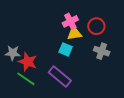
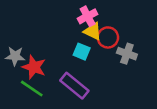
red circle: (96, 26) -> (108, 37), moved
yellow triangle: (74, 33) -> (93, 31), turned 35

